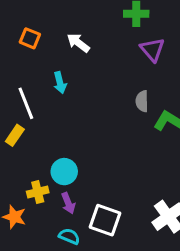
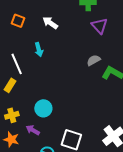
gray semicircle: (142, 101) -> (94, 60), turned 64
yellow cross: (38, 192) -> (12, 115), moved
purple arrow: (68, 203) -> (33, 130), moved, turned 144

